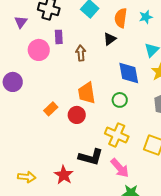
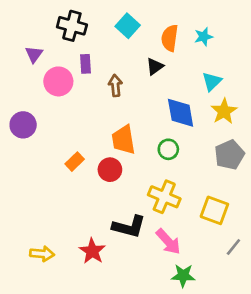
purple triangle: (21, 22) -> (34, 54), moved

